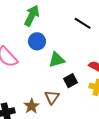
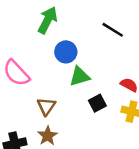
blue circle: (37, 41) -> (66, 52), moved
brown triangle: (52, 97) -> (46, 106), moved

